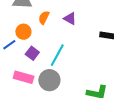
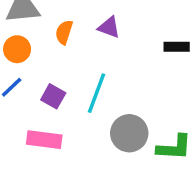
orange circle: (23, 32) -> (17, 49), moved
gray circle: (49, 80) -> (129, 133), moved

